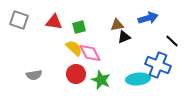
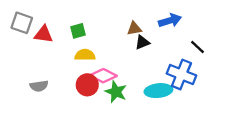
red triangle: (54, 22) -> (44, 34), moved
green square: (79, 27) -> (78, 31), moved
yellow semicircle: (74, 48) -> (85, 55), turned -42
pink diamond: (90, 53) -> (103, 76), moved, turned -35

